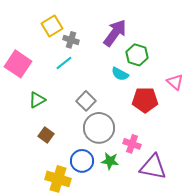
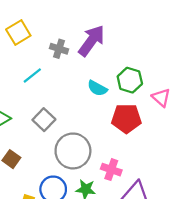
gray cross: (71, 40) -> (59, 49), moved
green hexagon: (137, 55) -> (130, 80), moved
gray square: (86, 101) -> (44, 120), moved

